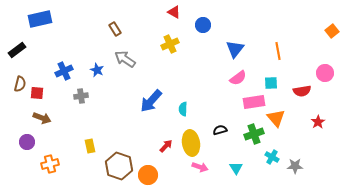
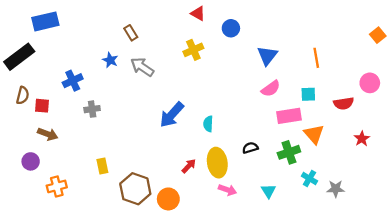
black rectangle: (17, 50) -> (19, 57), size x1.5
blue star: (97, 70) -> (110, 60), moved

